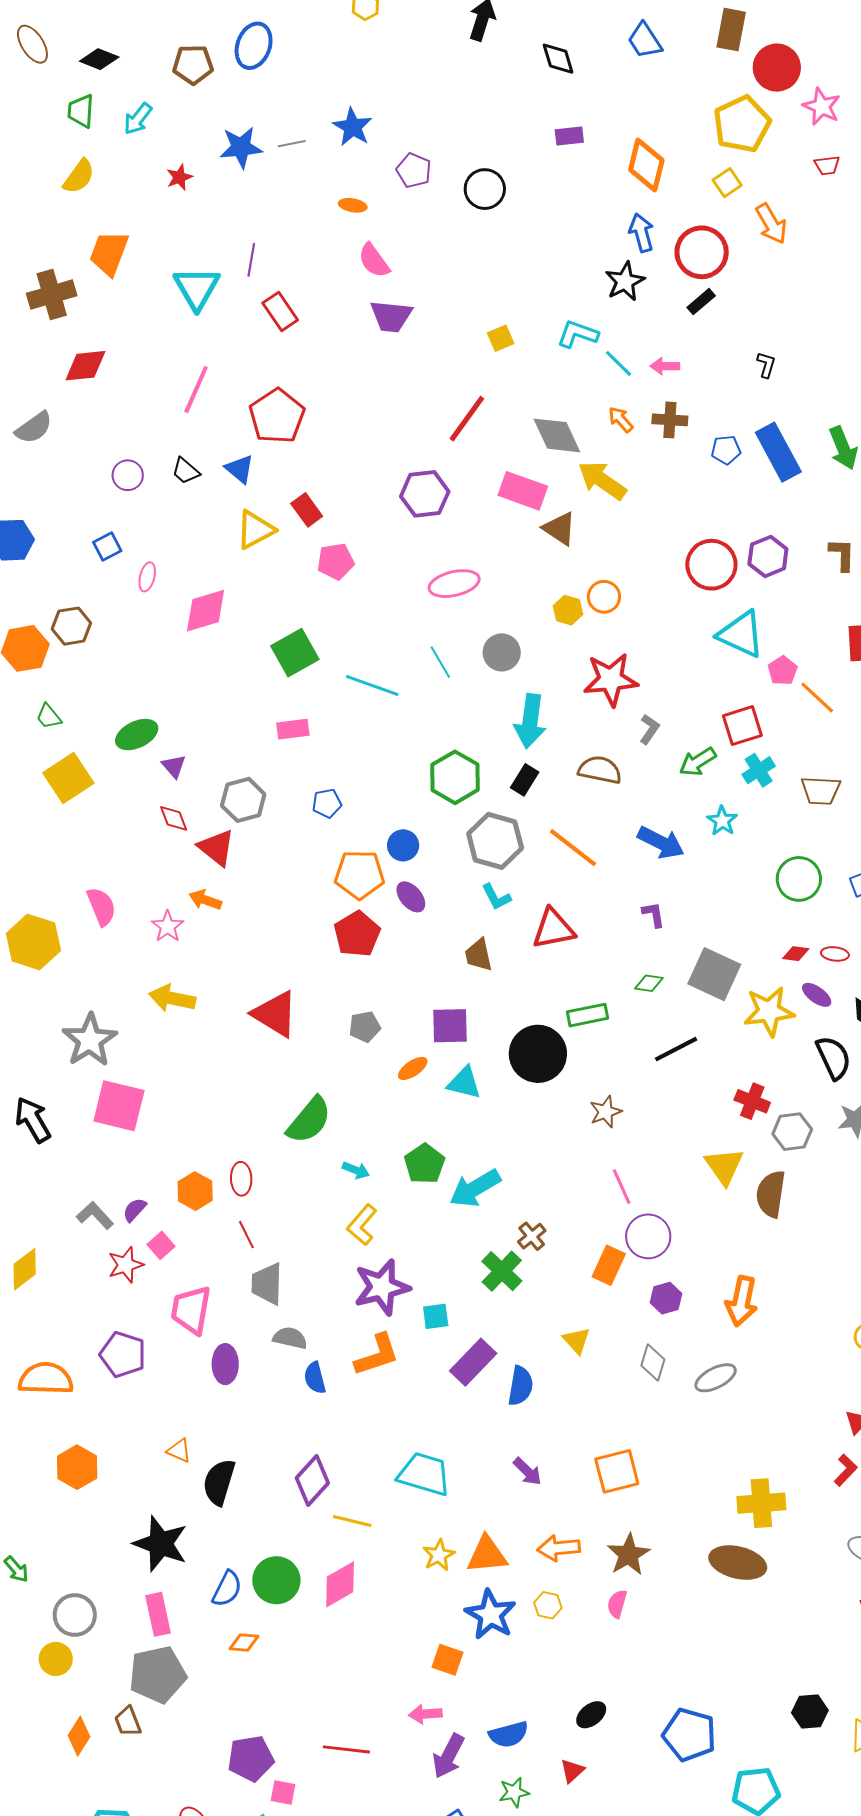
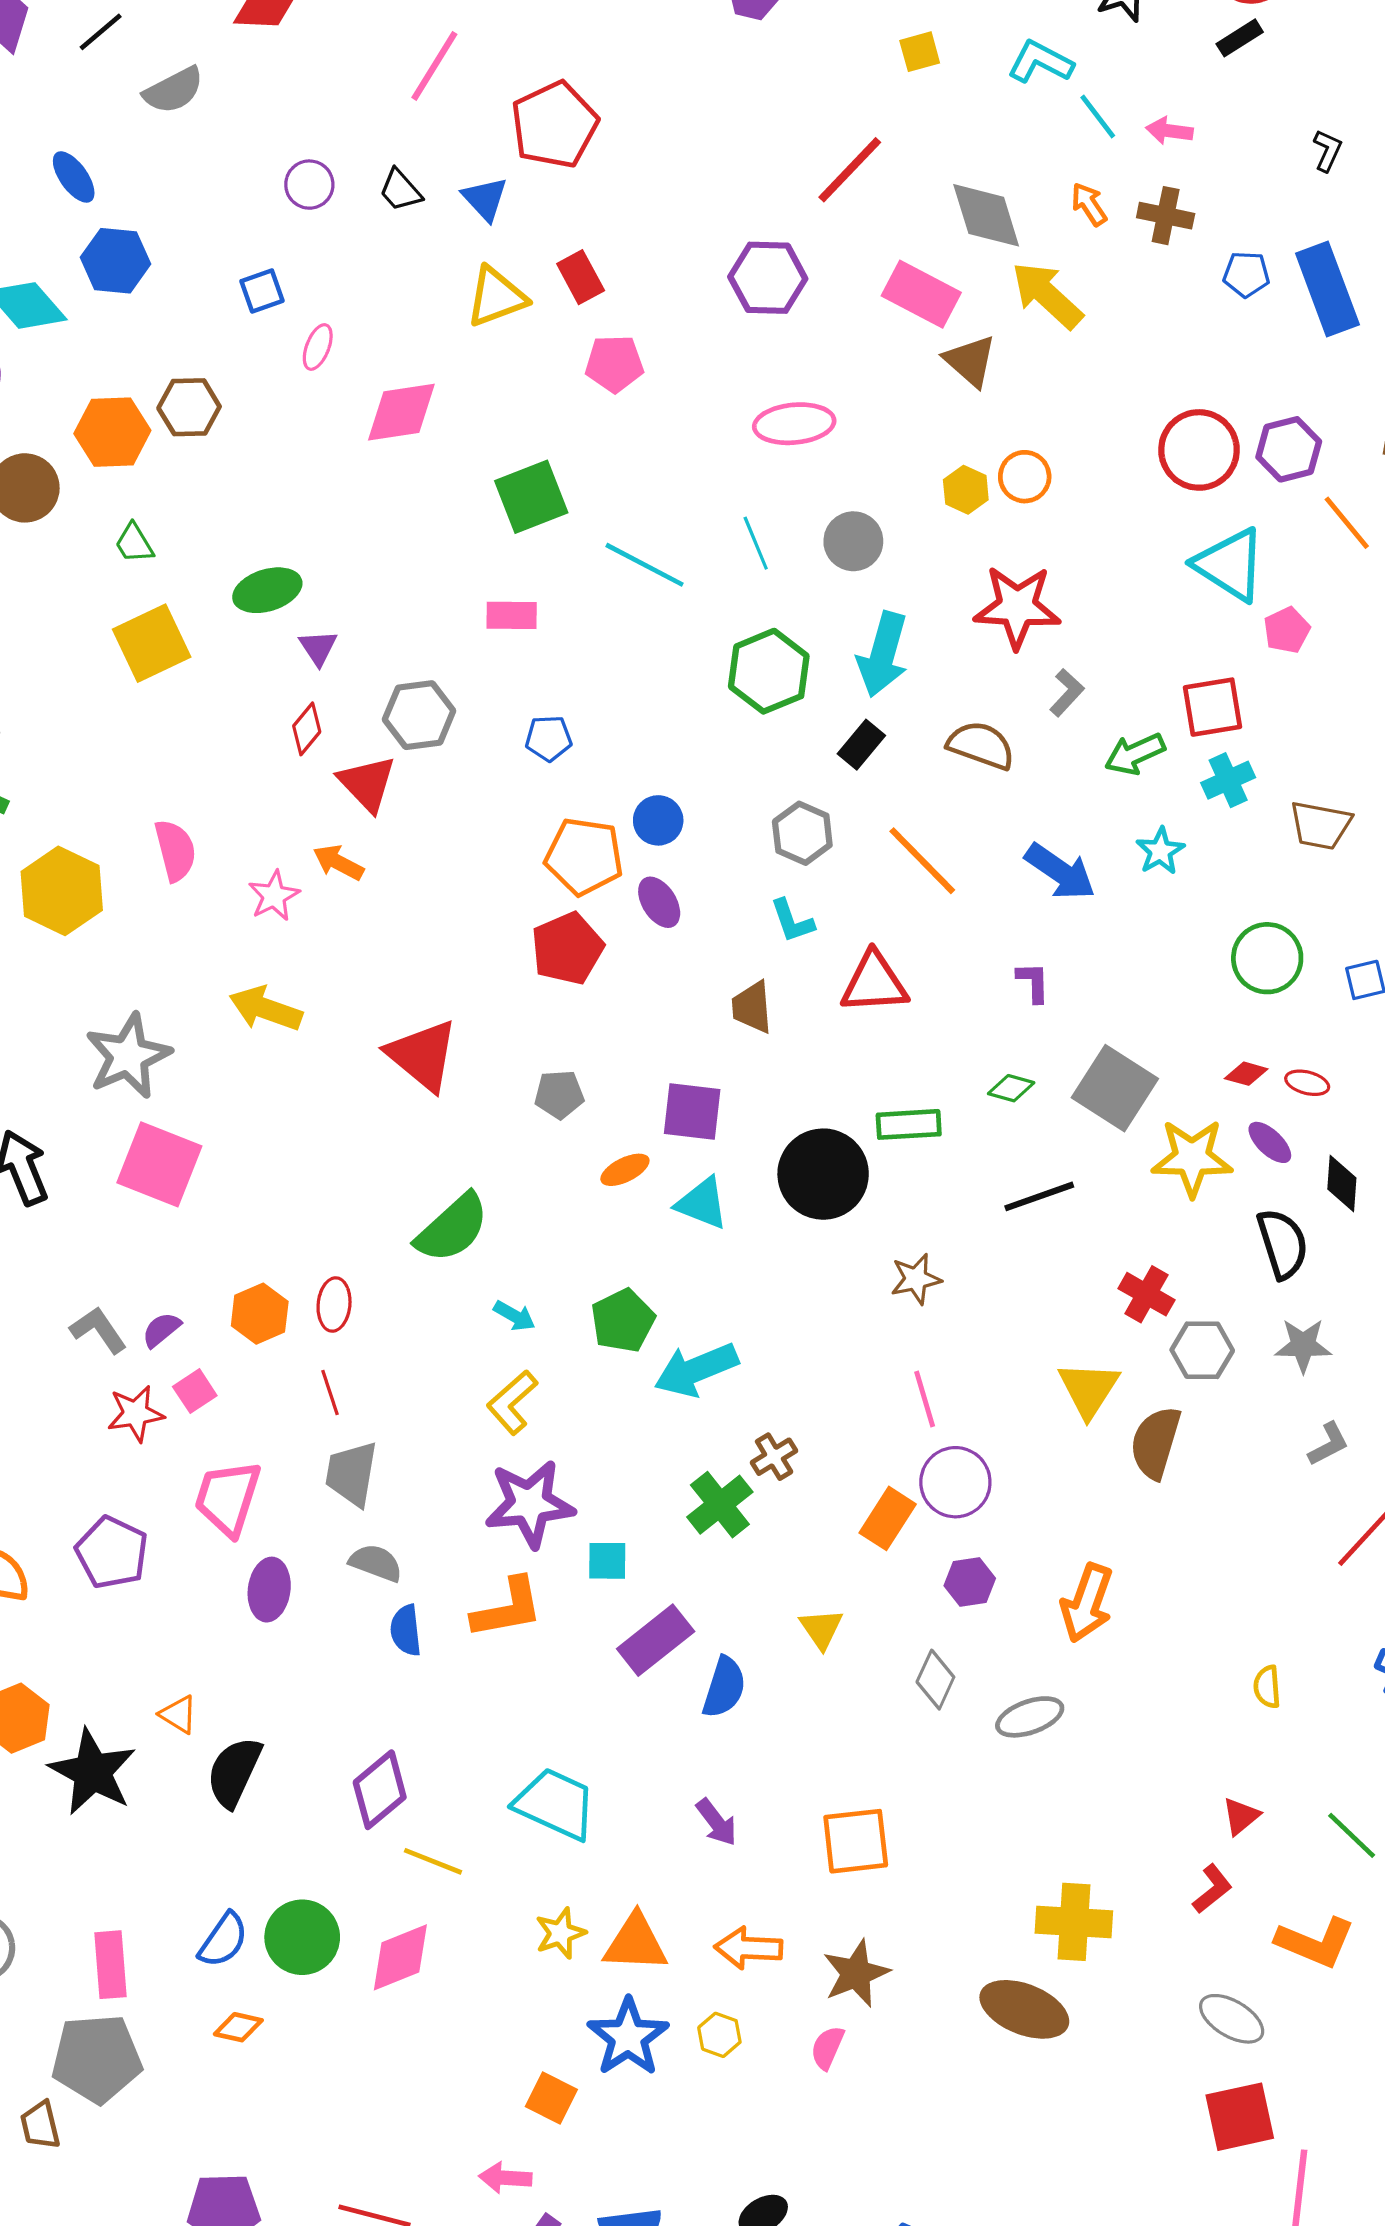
orange line: (817, 698) -> (1347, 523), moved
green hexagon: (455, 777) -> (769, 671), moved
red diamond: (174, 818) -> (307, 729), turned 52
gray hexagon: (495, 841) -> (802, 833), size x0.7
black star: (161, 1544) -> (93, 1772), moved

